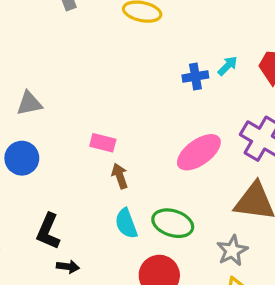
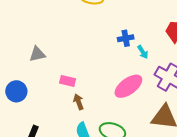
cyan arrow: (228, 66) -> (143, 52), moved, turned 104
gray triangle: (29, 103) -> (37, 54), moved

